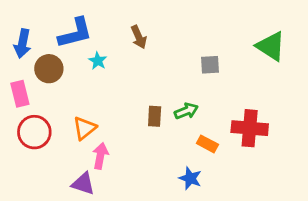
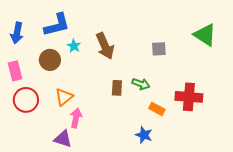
brown arrow: (139, 37) -> (105, 46), moved, size x1.5
brown circle: (49, 69) -> (50, 60), moved
green arrow: (186, 111) -> (141, 84), turned 42

